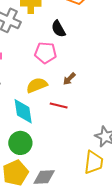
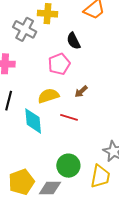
pink pentagon: (46, 53) -> (59, 64), turned -30
green circle: (20, 143) -> (68, 166), moved

